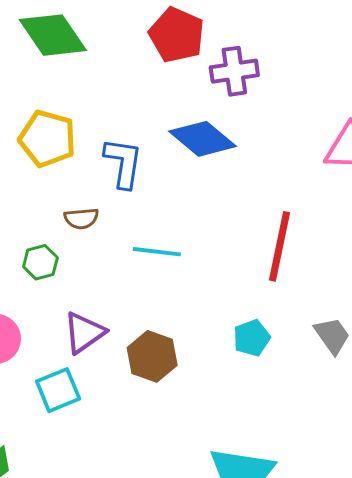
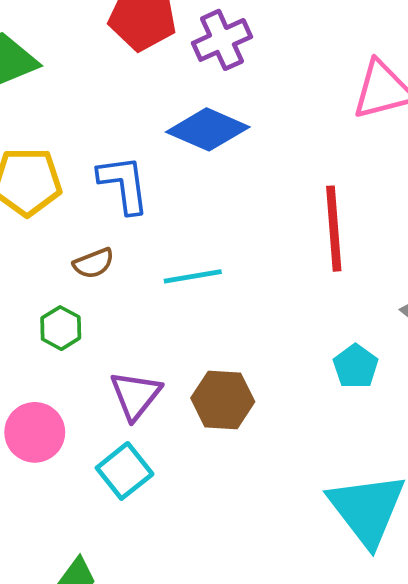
cyan pentagon: (252, 338) -> (356, 366), moved

